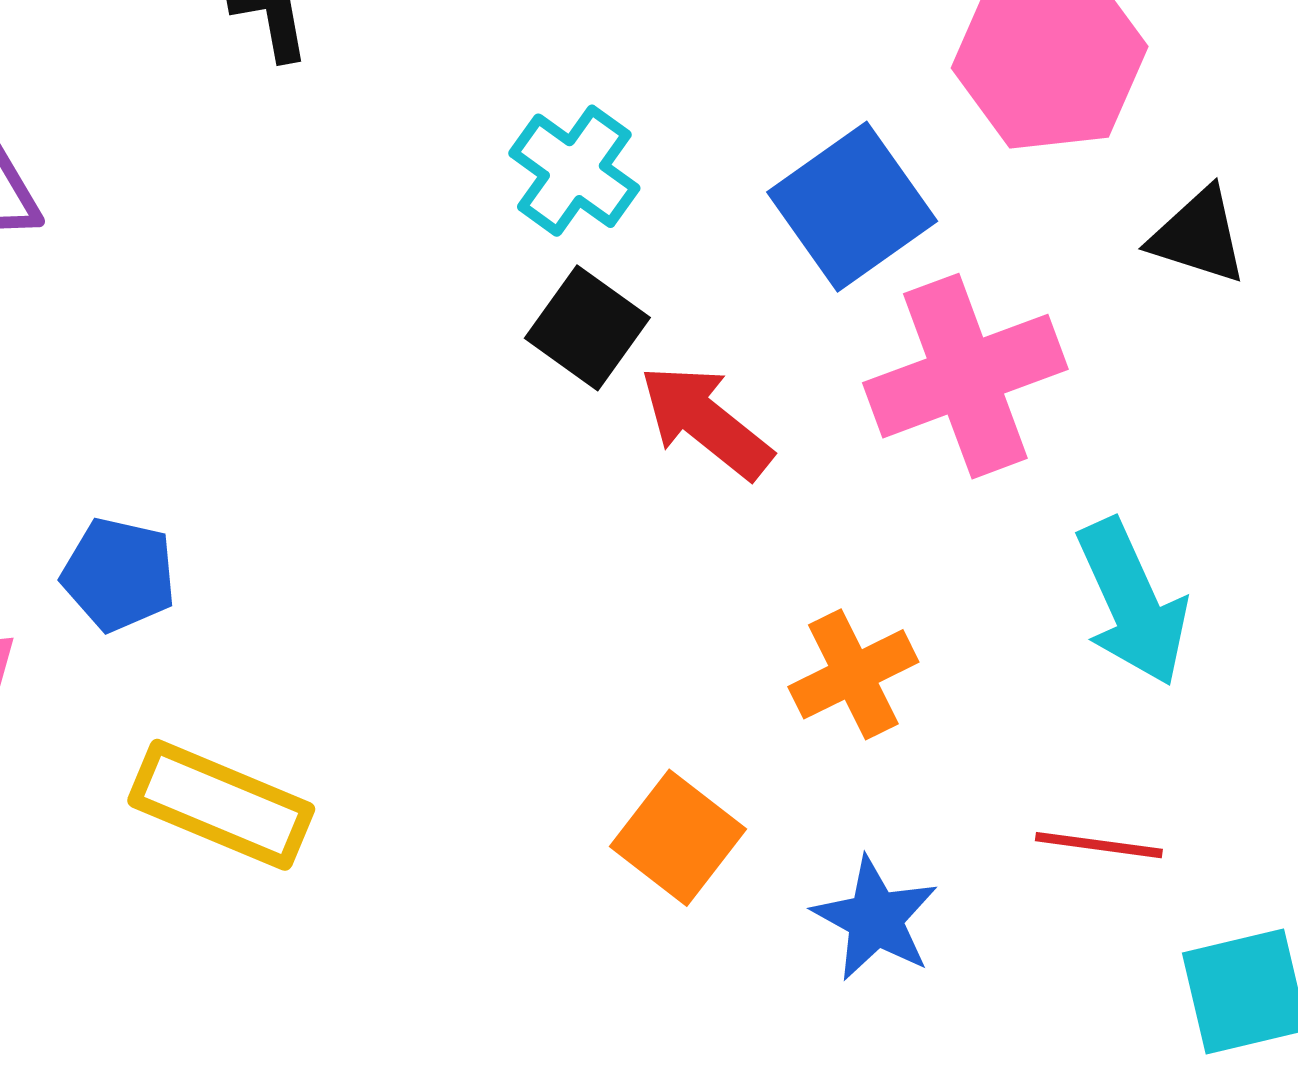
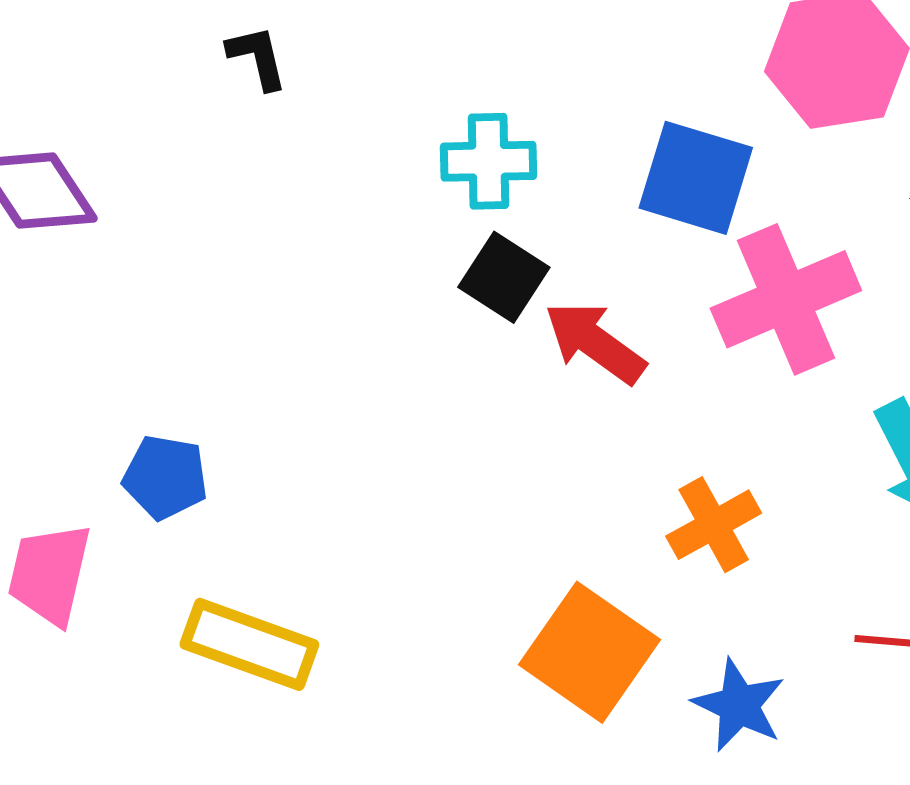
cyan cross: (574, 171) -> (488, 161), turned -34
blue square: (852, 207) -> (696, 178), turned -35
orange square: (678, 838) -> (590, 652), size x1.4

